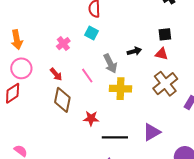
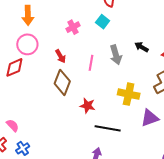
black arrow: (134, 51) -> (142, 47), turned -144
pink line: (87, 76) -> (91, 63), turned 35
yellow cross: (121, 89) -> (129, 94), moved
purple triangle: (152, 132) -> (150, 118), moved

